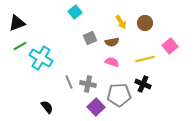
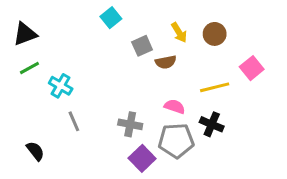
gray square: (90, 38) -> (142, 46), moved
cyan cross: (41, 58) -> (61, 86), size x0.7
pink semicircle: (112, 62) -> (175, 107), moved
gray line: (69, 82) -> (74, 121), moved
black semicircle: (47, 107) -> (35, 151), moved

